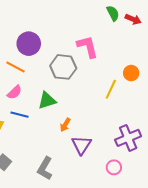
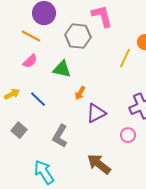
green triangle: (47, 100) -> (62, 69), turned 30
blue line: (20, 115) -> (38, 99), moved, turned 30
purple triangle: (81, 145) -> (96, 113), turned 30

